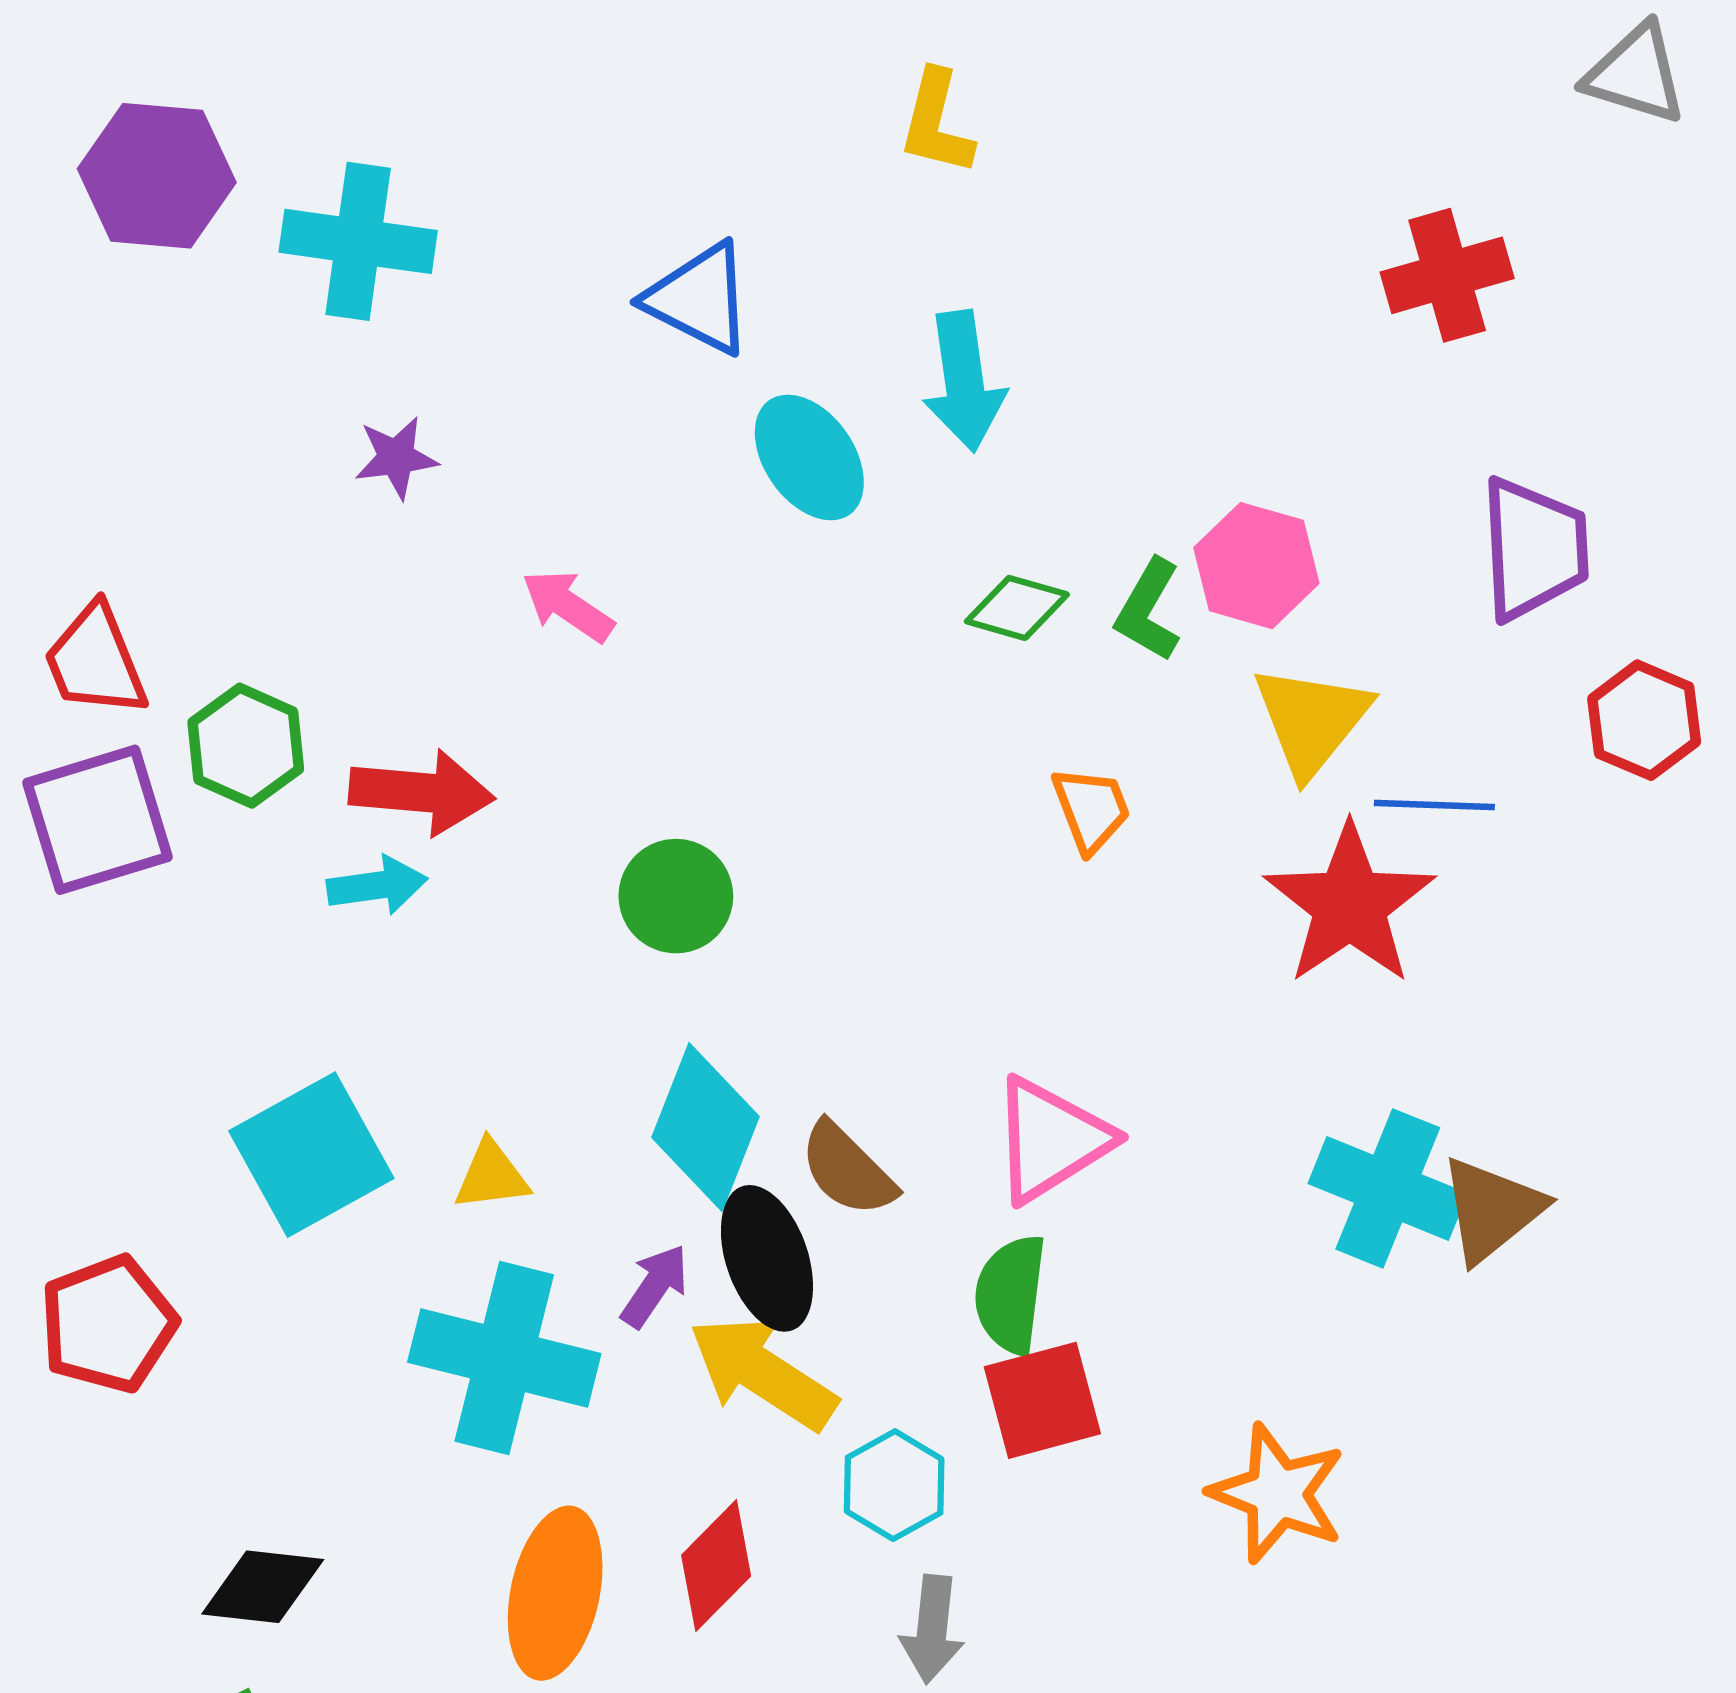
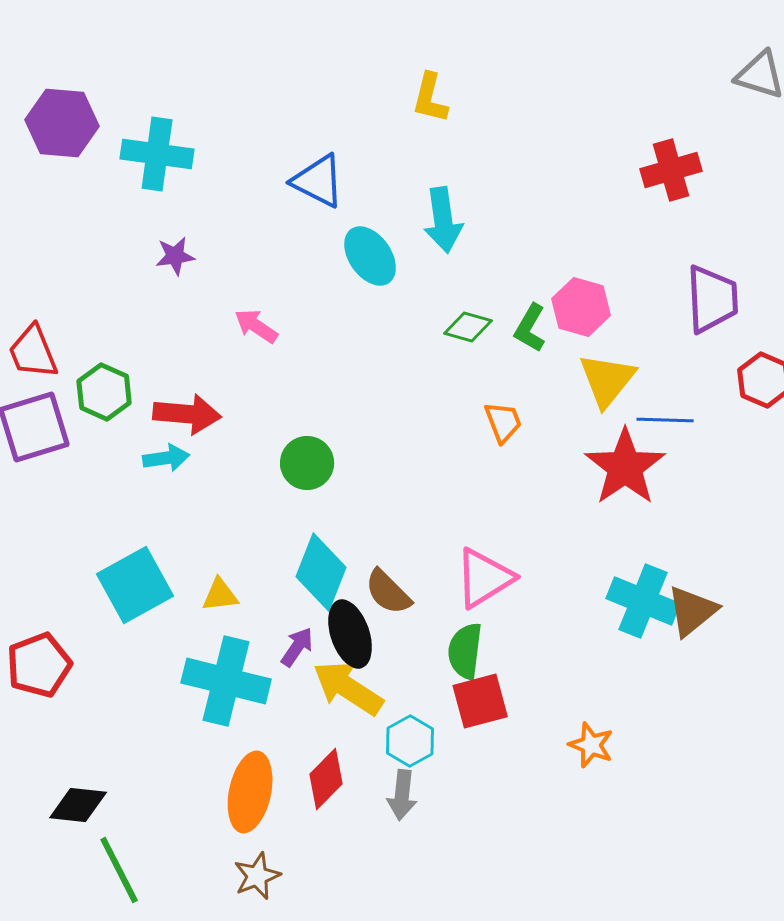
orange star: (1278, 1494) -> (591, 745), size x0.7
black diamond: (263, 1587) -> (78, 805), moved
gray arrow: (932, 1629) -> (402, 795), moved

